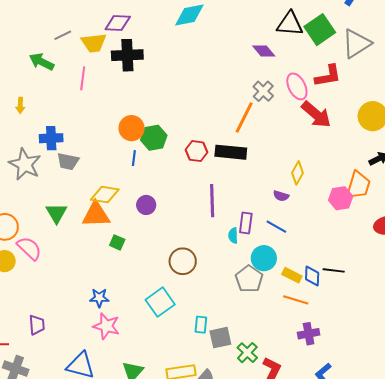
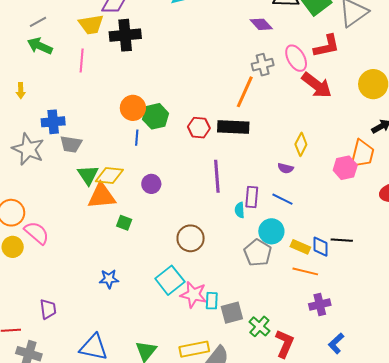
gray line: (63, 35) -> (38, 22), moved
gray cross: (263, 91) -> (263, 65), turned 35
green triangle: (57, 213) -> (88, 175), moved
pink star: (106, 326) -> (194, 295), moved

